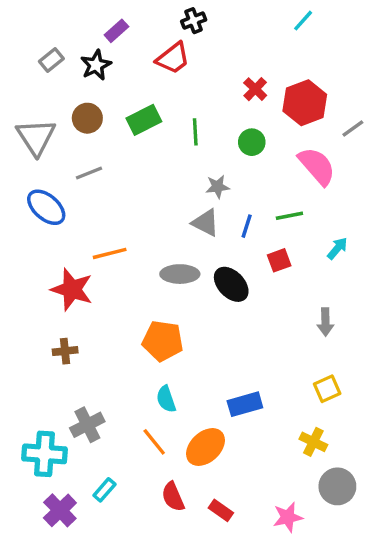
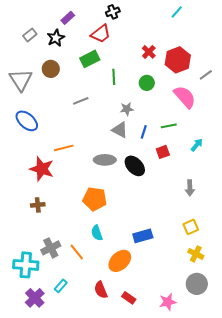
green rectangle: (144, 120) -> (90, 59), moved
gray line: (89, 173) -> (81, 101), moved
orange line: (154, 442) -> (77, 252), moved
yellow cross: (313, 442) -> (196, 254), moved

